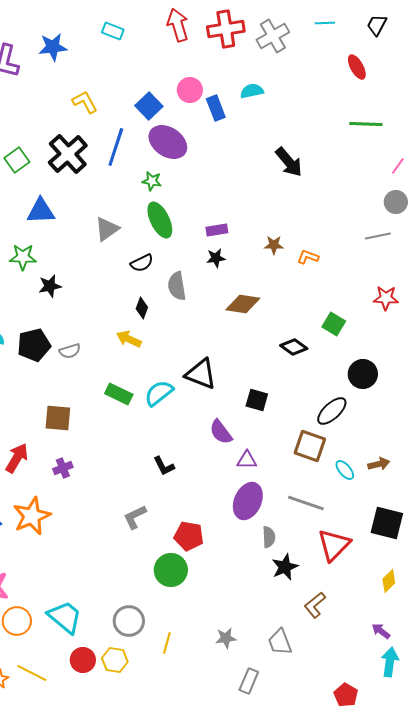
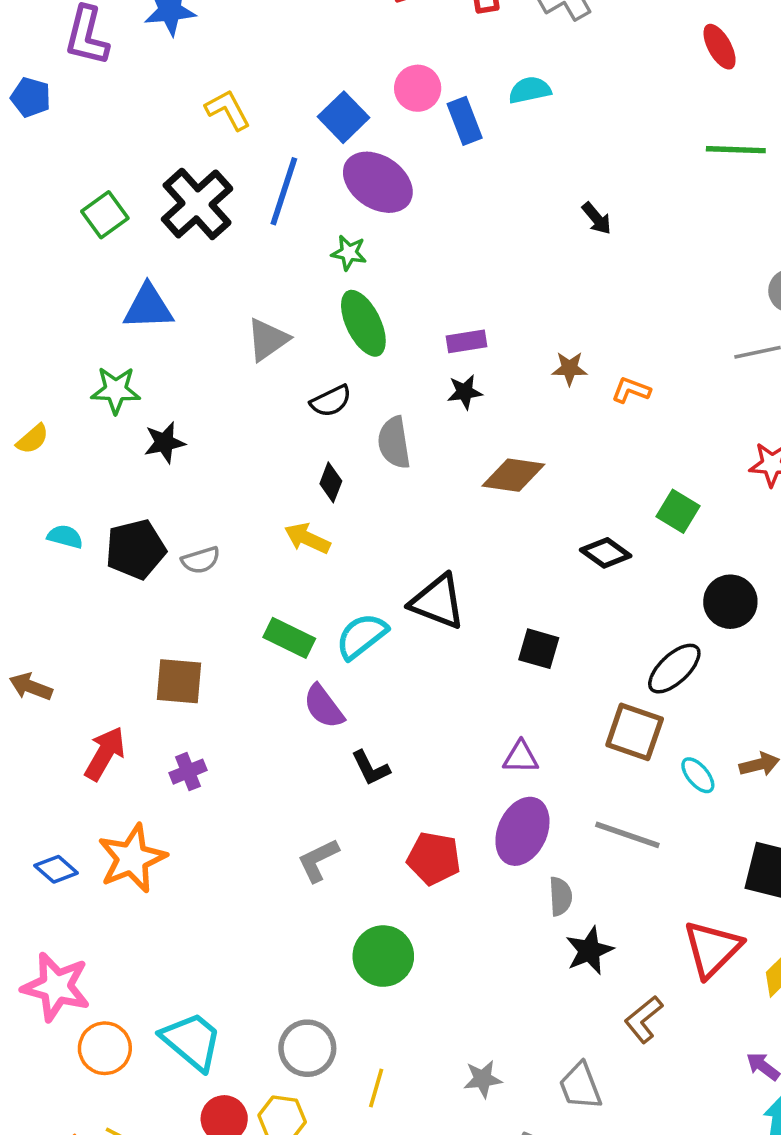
black arrow: (289, 162) -> (597, 218), size x0.6
purple semicircle: (221, 432) -> (324, 707), moved
red pentagon: (189, 536) -> (434, 858), moved
red triangle: (334, 545) -> (712, 949), moved

